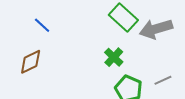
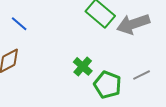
green cross: (114, 57) -> (83, 66), moved

